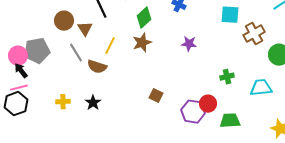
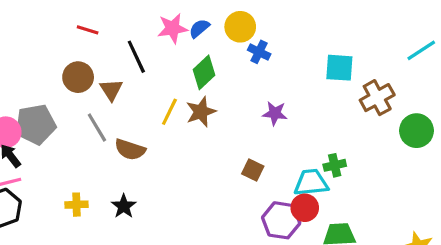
yellow line: (110, 46) -> (169, 112), moved
cyan trapezoid: (261, 88) -> (311, 183), moved
brown square: (156, 96) -> (253, 170), moved

